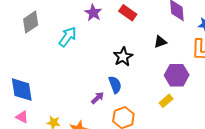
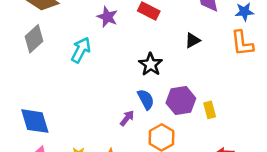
purple hexagon: (177, 75) -> (181, 101), moved
yellow rectangle: (166, 101) -> (210, 110), turned -56

